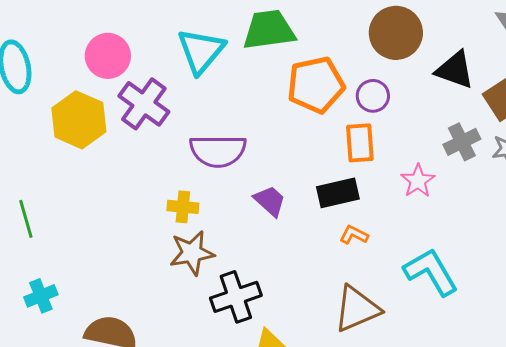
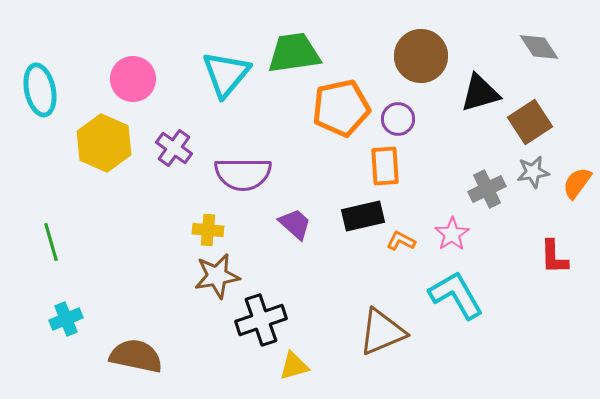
black triangle: (455, 70) -> (480, 93), turned -36
purple cross: (144, 104) -> (174, 148), moved, size x0.7
gray cross: (462, 142) -> (487, 189), moved
pink star: (418, 181) -> (452, 234), moved
orange L-shape: (354, 235) -> (401, 241), moved

